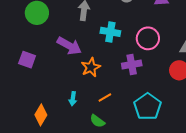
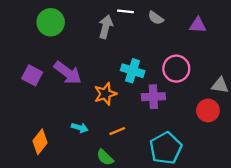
cyan cross: (110, 32) -> (133, 71), moved
purple arrow: (69, 46) -> (68, 73), moved
cyan arrow: (73, 99) -> (80, 128), turned -88

